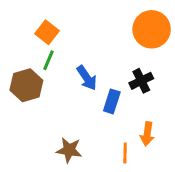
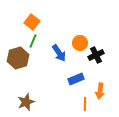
orange circle: (152, 29) -> (80, 43), moved, size x0.6
blue rectangle: (112, 101) -> (76, 79), moved, turned 49
brown star: (69, 150) -> (26, 102), moved, turned -30

